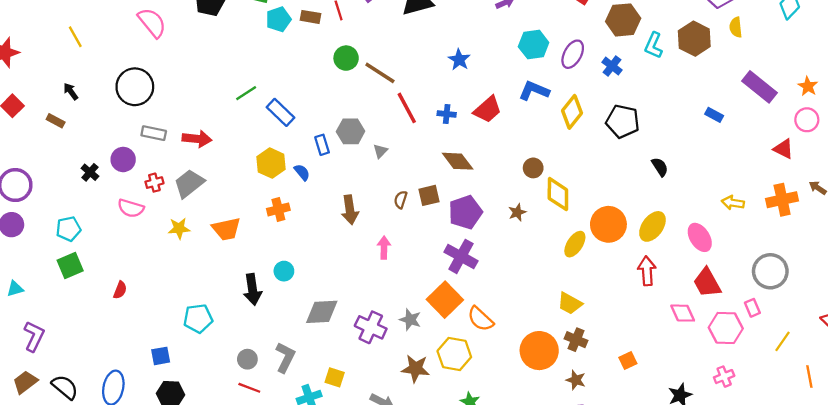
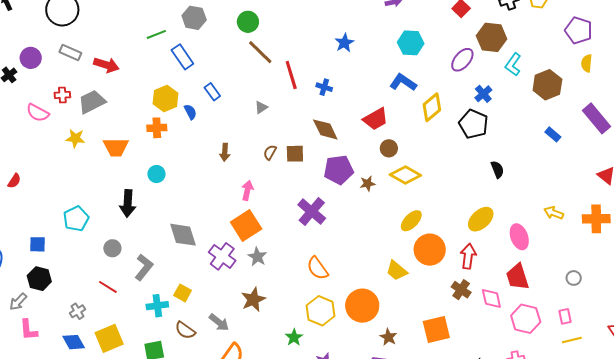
brown hexagon: (694, 39) -> (547, 85), moved
purple ellipse: (573, 54) -> (462, 60), moved
blue cross: (612, 66) -> (483, 94), moved
brown line: (380, 73) -> (260, 52), moved
red trapezoid: (488, 110) -> (376, 119), moved
gray hexagon: (351, 131) -> (194, 18), moved
blue rectangle: (322, 145) -> (212, 92), turned -30
purple circle: (123, 159) -> (31, 58), moved
yellow diamond: (558, 194) -> (405, 175), turned -72
orange cross: (278, 209) -> (157, 128), moved
brown arrow: (350, 210) -> (225, 152), size x0.7
purple pentagon: (465, 212) -> (339, 170), moved
orange circle: (608, 224) -> (430, 250), moved
cyan circle: (284, 271) -> (156, 174), moved
gray circle: (770, 271) -> (574, 278), size x0.5
orange square: (445, 300) -> (246, 226), moved
pink rectangle: (752, 308) -> (565, 316), moved
gray diamond: (322, 312) -> (183, 235), turned 64
cyan pentagon: (198, 318) -> (76, 219), turned -30
brown cross: (576, 340) -> (461, 290), moved
yellow line: (783, 341) -> (572, 340), turned 30
yellow hexagon: (454, 354) -> (321, 311), moved
gray circle: (247, 359) -> (112, 248), moved
orange square: (628, 361) -> (436, 330), size x1.8
brown star: (416, 369) -> (253, 299), turned 30

